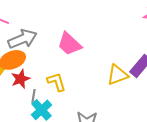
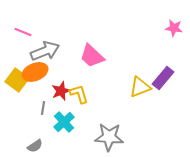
red star: (20, 79) -> (61, 91), moved
gray line: (34, 96) -> (43, 108), moved

